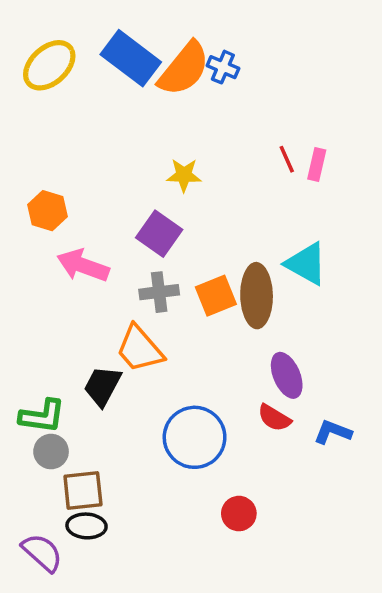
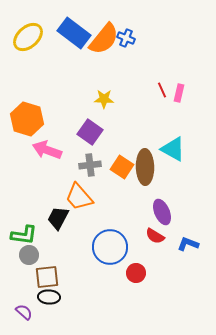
orange hexagon: (47, 211) -> (27, 119), size x1.5
orange square: (216, 296) -> (122, 167), turned -35
red circle: (239, 514) -> (136, 273), moved
purple semicircle: (42, 553) -> (24, 312), size x0.7

